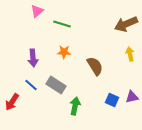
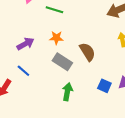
purple arrow: (33, 58) -> (25, 44), turned -114
gray rectangle: (56, 85) -> (62, 62), moved

